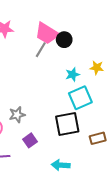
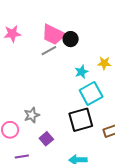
gray line: (41, 50) -> (49, 51), turned 35

